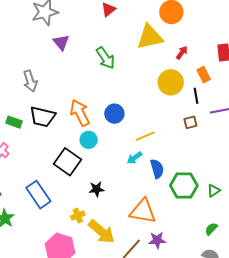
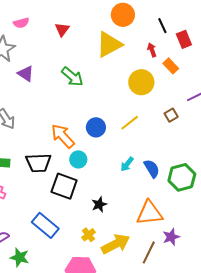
red arrow: (182, 53) -> (152, 50), moved, turned -40
black line: (196, 96) -> (162, 26), moved
black trapezoid: (42, 117) -> (38, 163), moved
yellow line: (145, 136) -> (130, 123), moved
yellow arrow: (102, 232) -> (116, 244), turned -52

